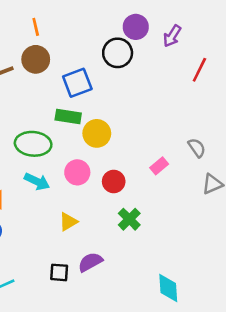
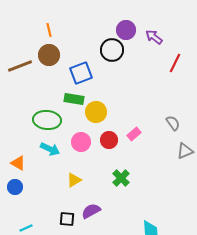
purple arrow: (172, 36) -> (154, 37), turned 96
pink rectangle: (159, 166) -> (134, 134), moved
red circle: (114, 181) -> (109, 140), moved

